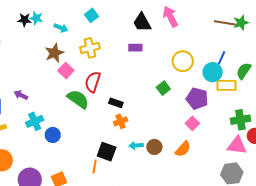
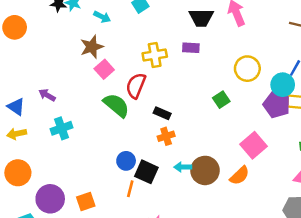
black trapezoid: (142, 22) -> (201, 18), turned -65
yellow cross: (90, 48) -> (155, 55), moved
purple pentagon: (197, 99) -> (277, 105), moved
pink square: (192, 123) -> (254, 145), size x1.5
blue circle: (53, 135) -> (126, 161), moved
brown circle: (154, 147) -> (205, 170), size x1.5

